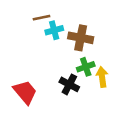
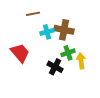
cyan cross: (54, 30) -> (47, 32), moved
red trapezoid: (25, 92) -> (20, 53), moved

